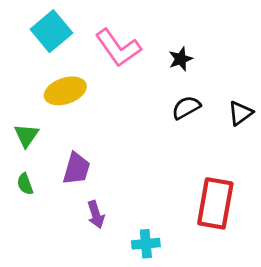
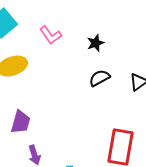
pink L-shape: (118, 48) -> (50, 35), size x0.7

